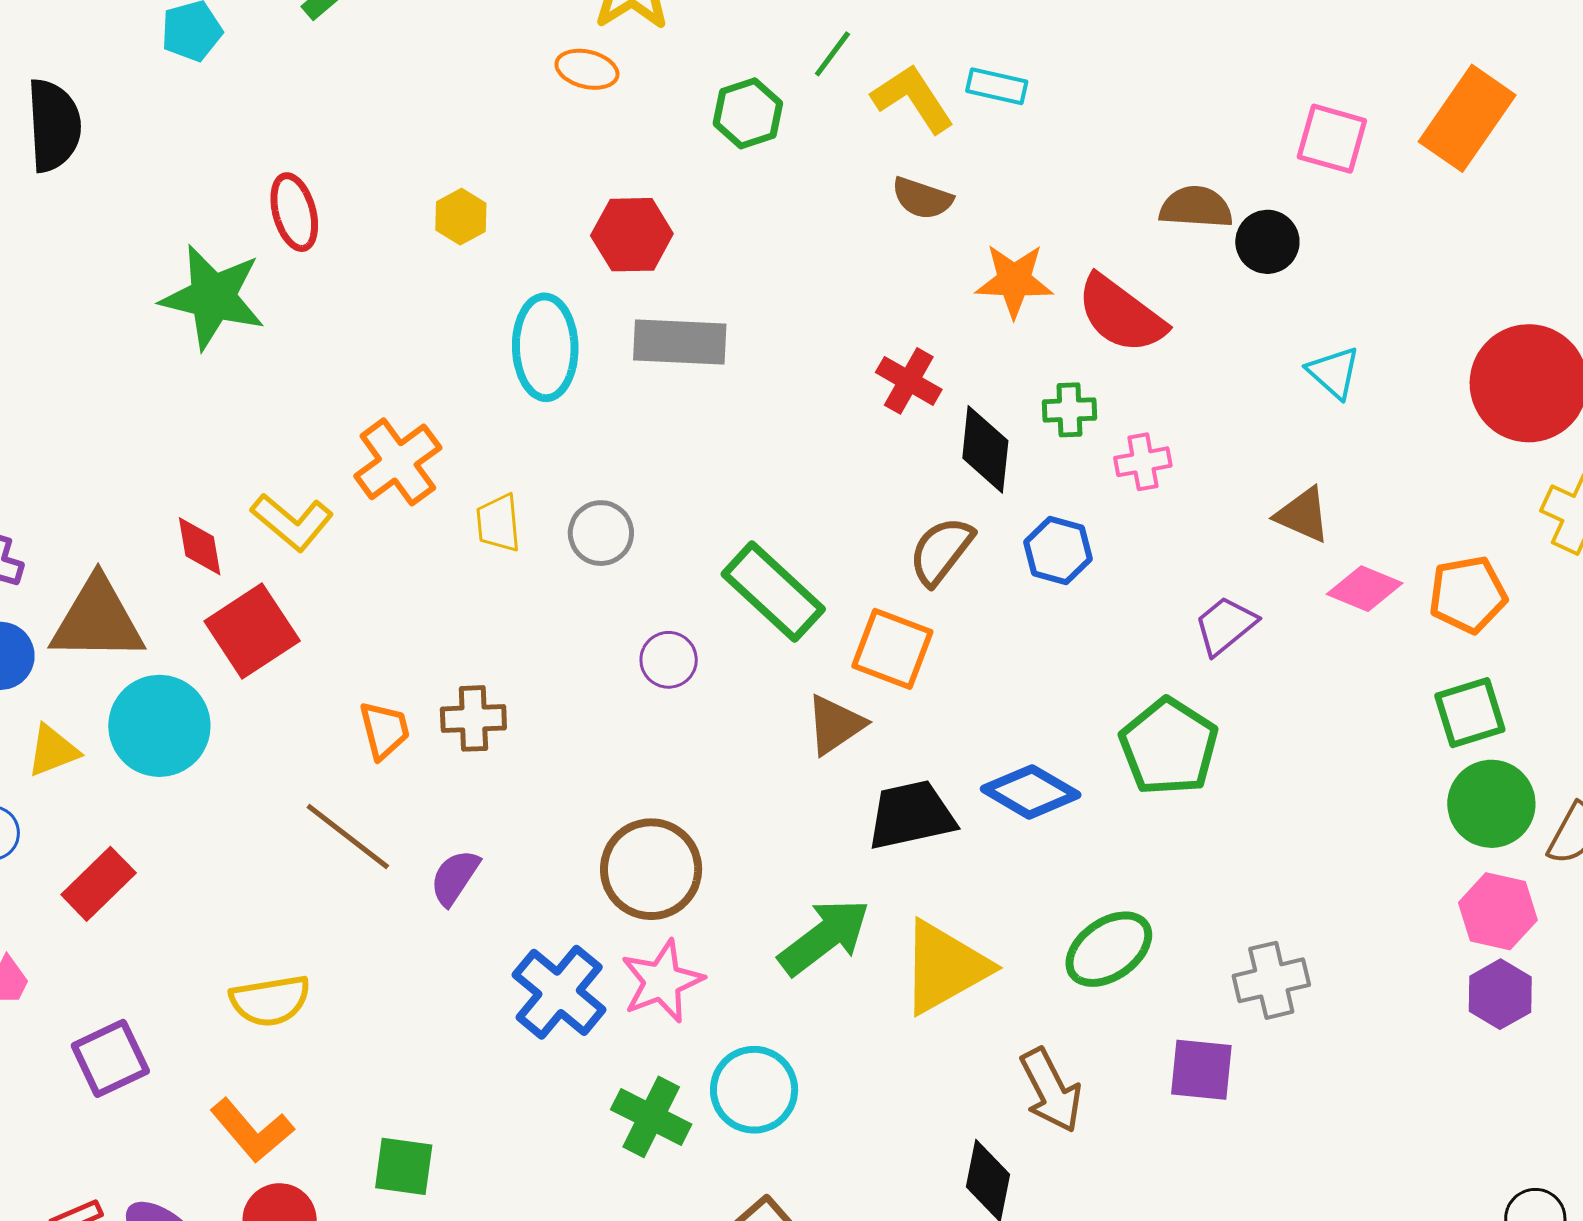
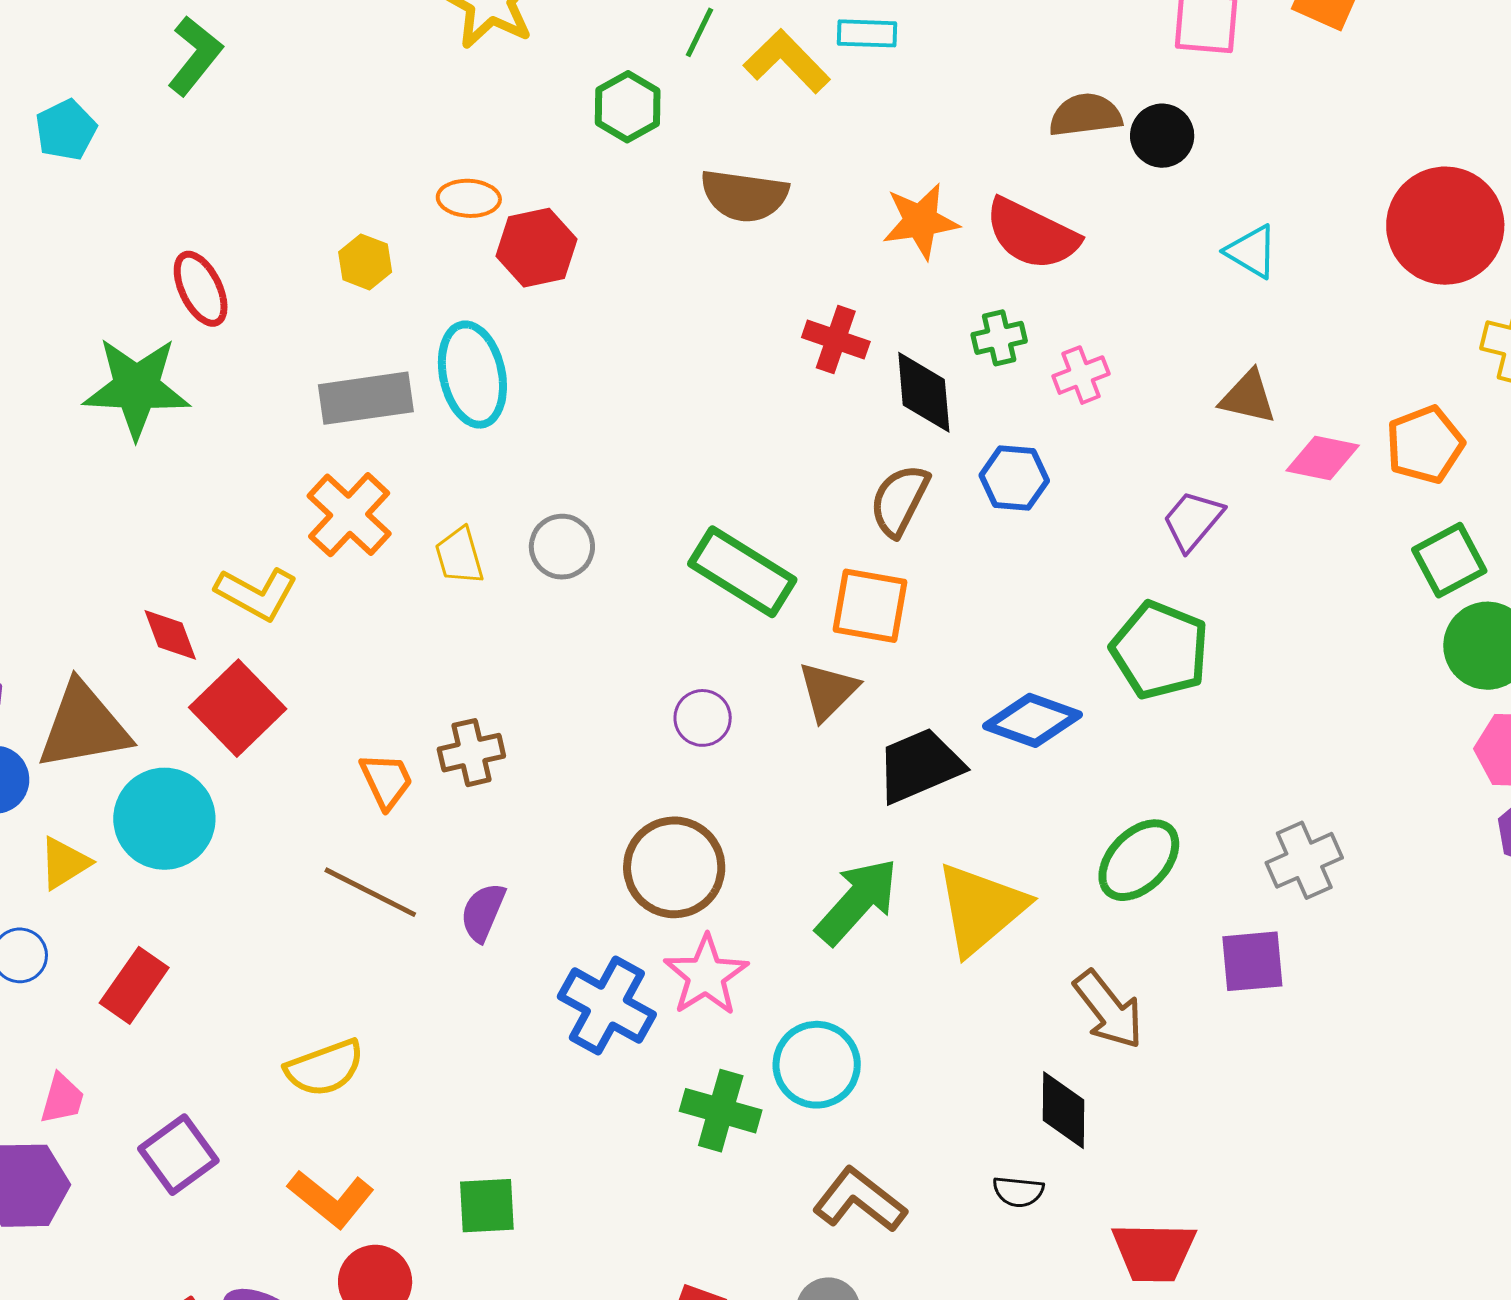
orange ellipse: (587, 69) -> (469, 198), moved
brown semicircle: (922, 198) -> (744, 196), moved, size x1.4
gray rectangle: (680, 342) -> (366, 398), moved
purple circle: (669, 660) -> (703, 718), moved

